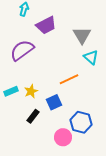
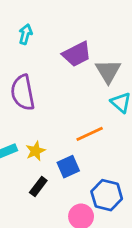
purple trapezoid: (46, 25) -> (77, 54), moved
purple semicircle: (22, 50) -> (23, 93), turned -65

